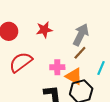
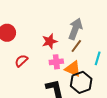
red star: (44, 30) -> (50, 41), moved
red semicircle: (21, 62) -> (21, 61), size x0.6

